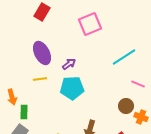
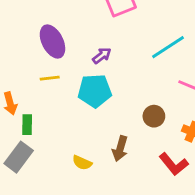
purple arrow: (69, 64) -> (102, 56), moved
brown circle: (126, 106) -> (154, 116), moved

